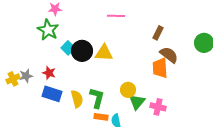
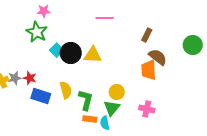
red star: (49, 73) -> (30, 78), moved
yellow semicircle: (77, 99) -> (66, 90), moved
green triangle: (137, 102) -> (112, 108), moved

